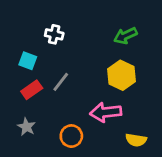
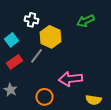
cyan square: (28, 61) -> (11, 40), turned 32
yellow hexagon: (122, 75) -> (50, 37), moved

